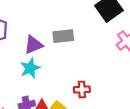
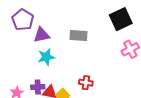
purple triangle: (33, 45) -> (42, 35), moved

